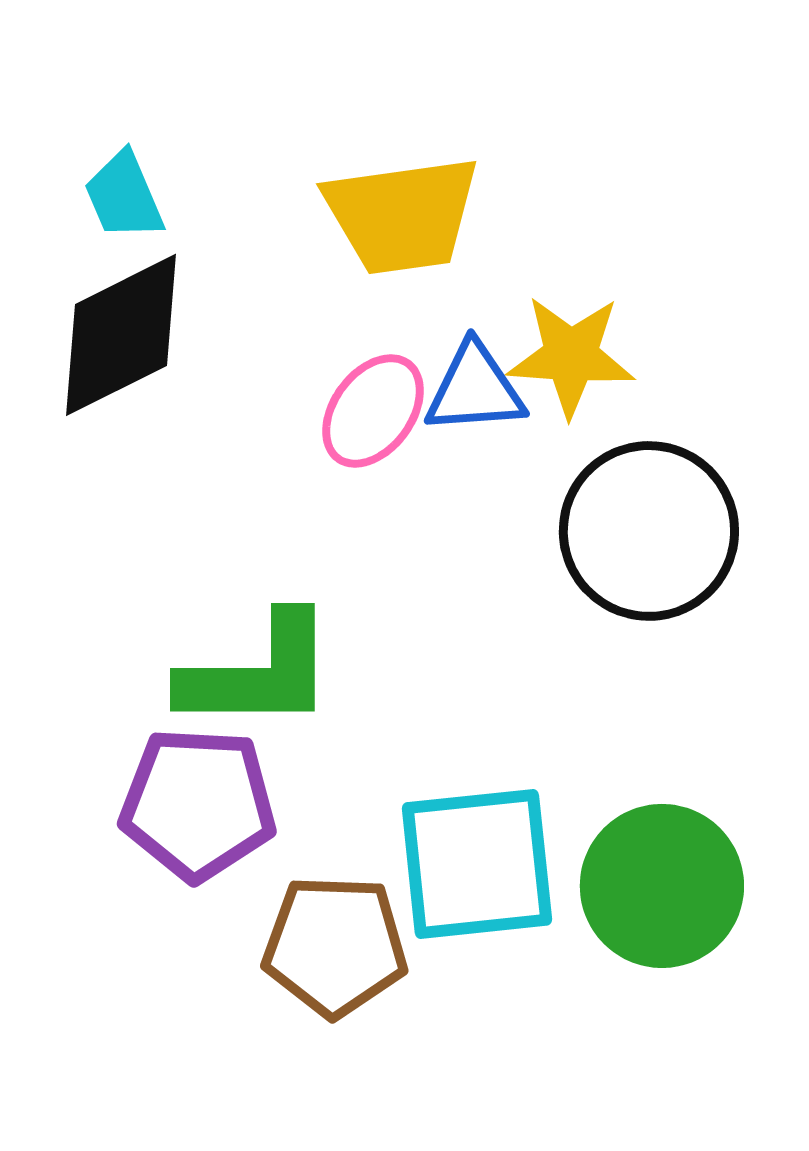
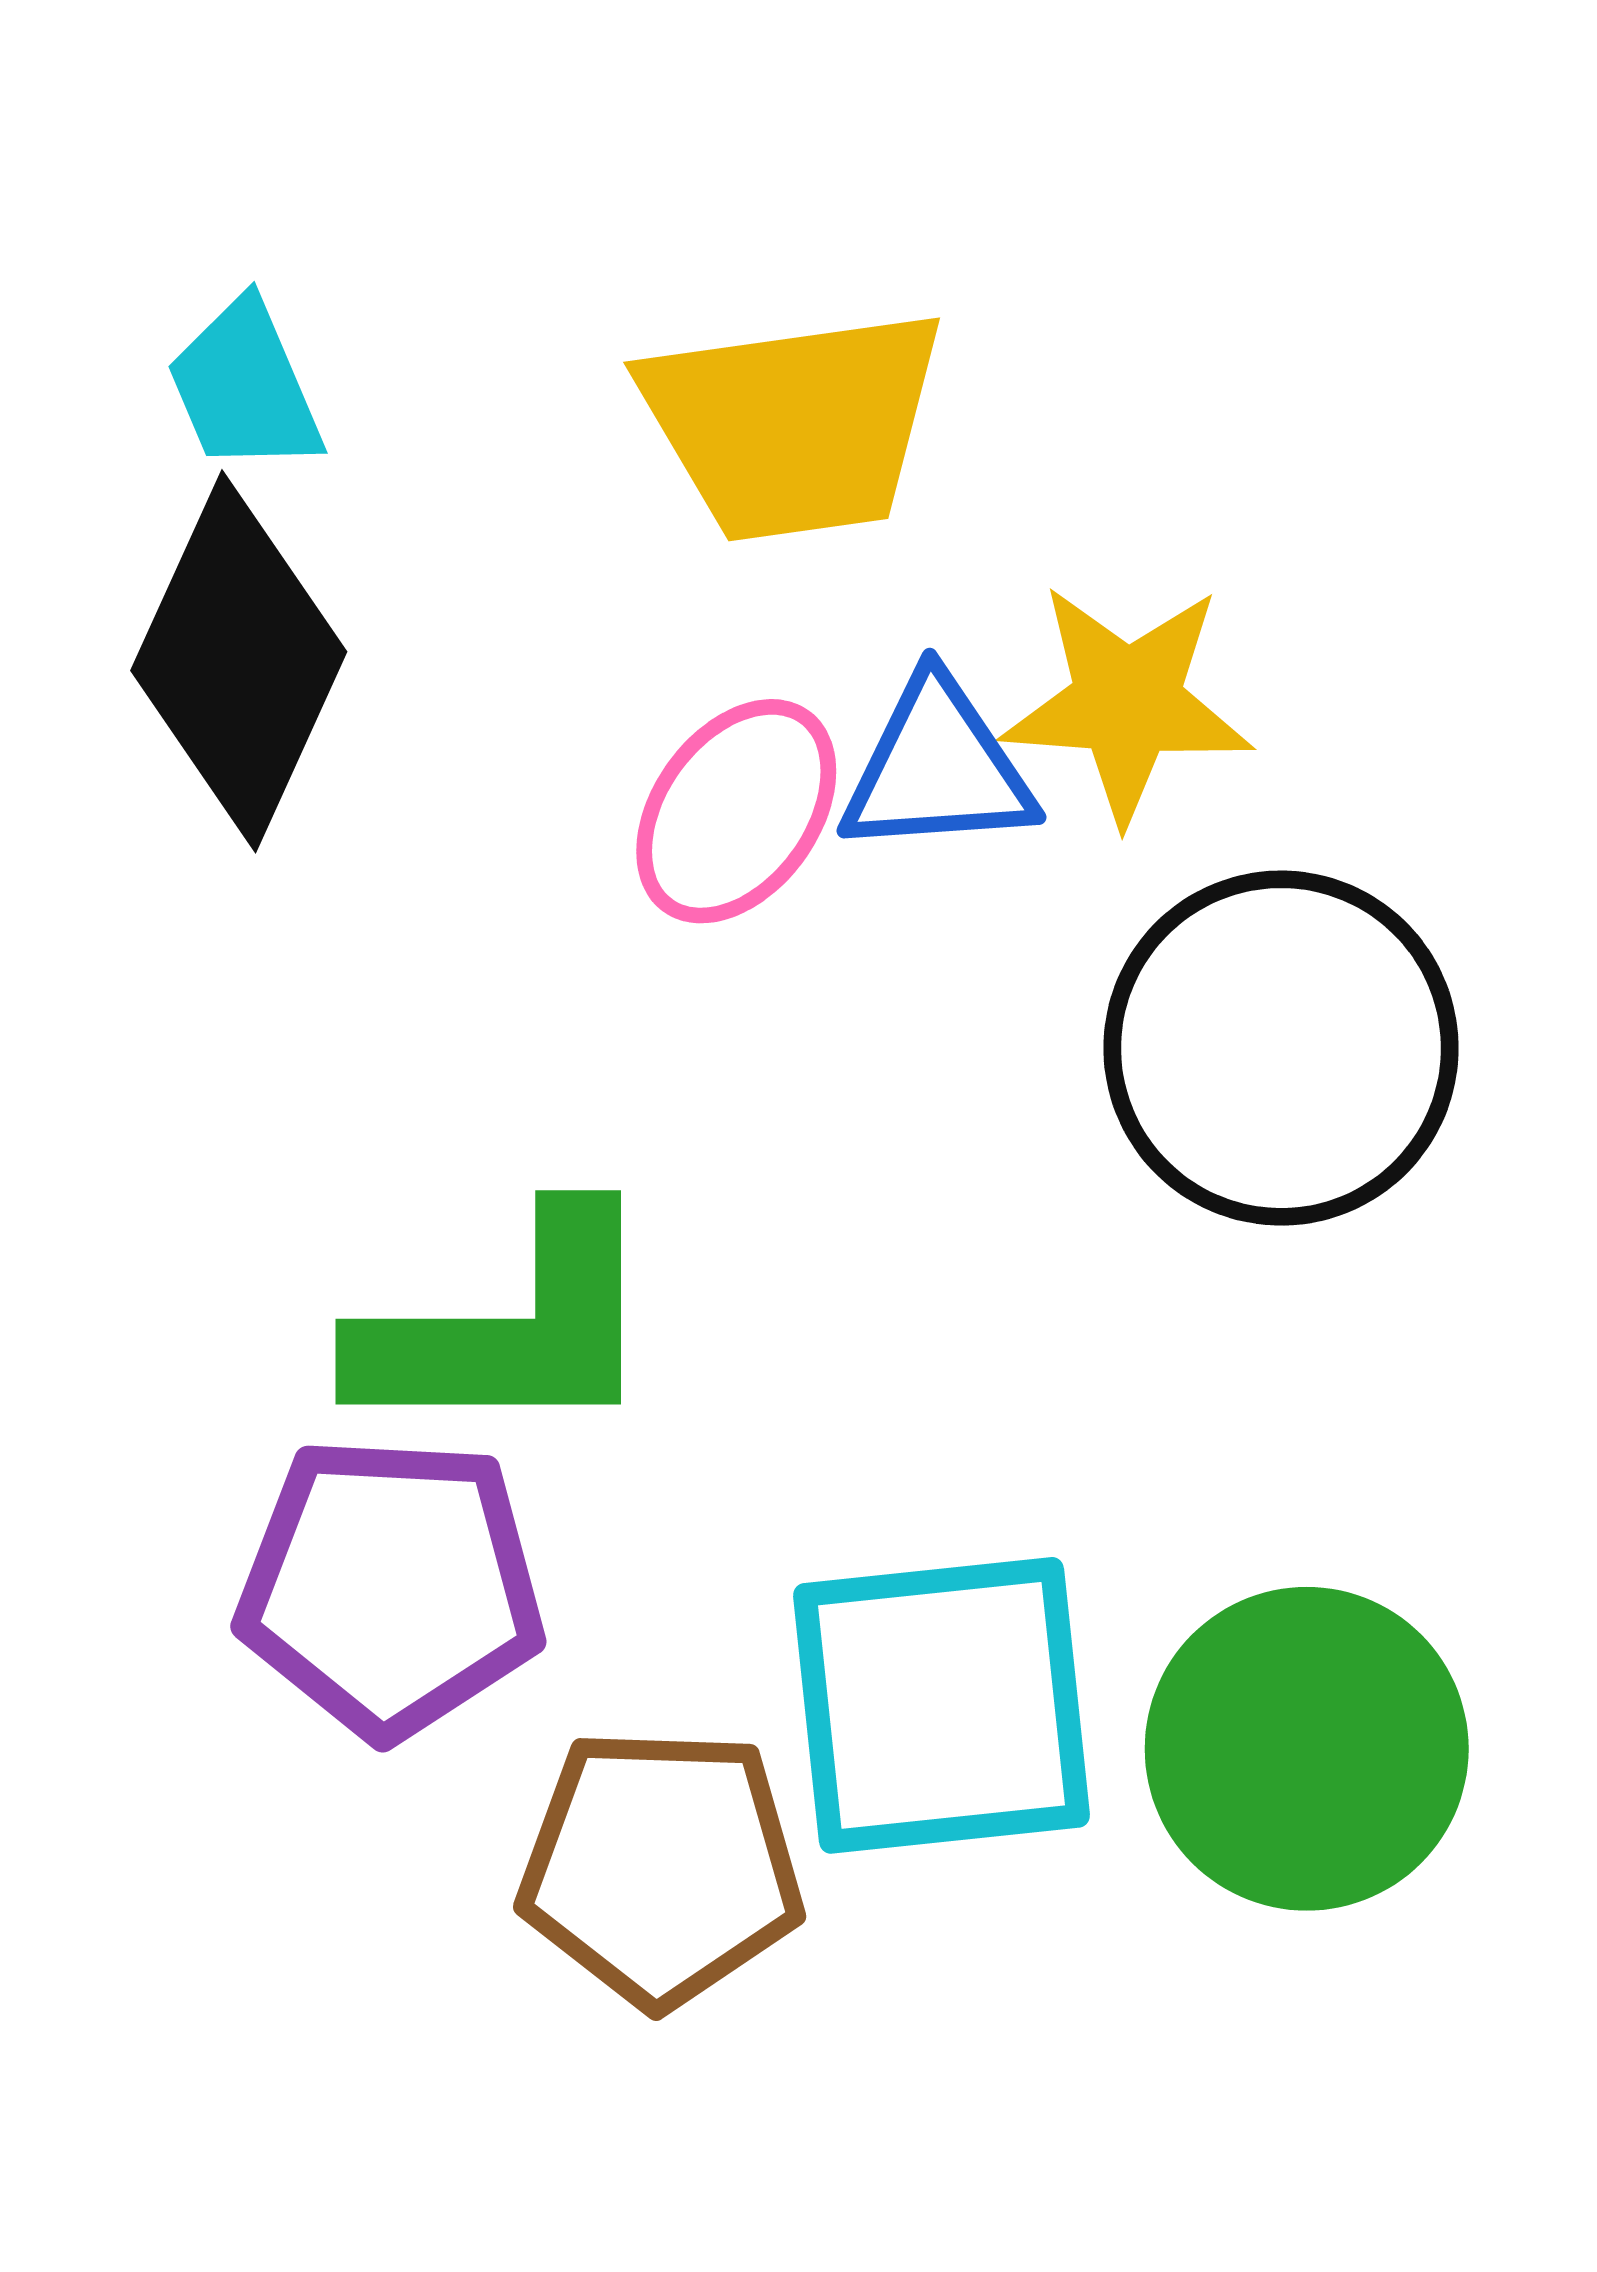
black diamond: (121, 335) -> (239, 661), turned -39

